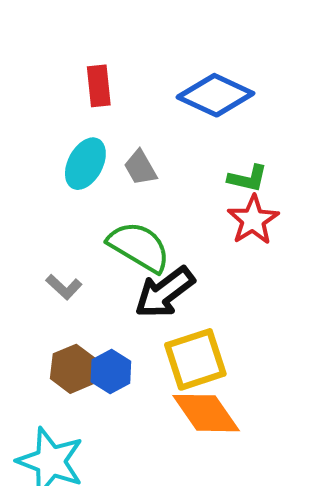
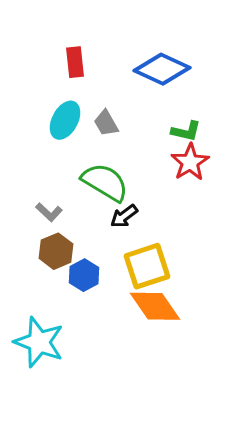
black arrow: (165, 292) -> (124, 216), size x0.6
brown hexagon: (73, 369) -> (56, 251), moved

